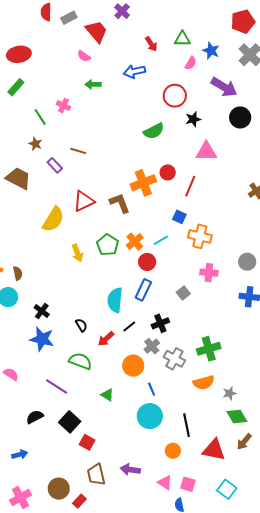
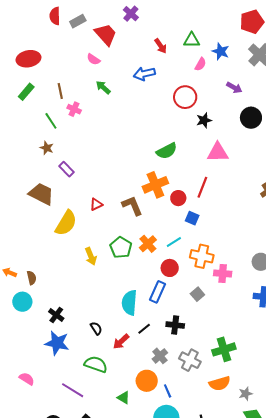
green arrow: (93, 84) -> (103, 87), turned 42
purple arrow: (224, 87) -> (234, 88), size x0.6
green semicircle: (154, 131) -> (167, 151), moved
brown line: (78, 151) -> (60, 91), moved, turned 63
red circle: (168, 172) -> (178, 198), moved
brown trapezoid: (18, 178) -> (41, 194), moved
red triangle: (84, 201) -> (96, 204), size x0.6
orange cross: (200, 236) -> (202, 256), moved
red circle: (147, 262) -> (170, 268), moved
black cross: (160, 323) -> (175, 325), turned 30
gray cross: (152, 346) -> (160, 356), moved
orange circle: (133, 366) -> (147, 381), moved

